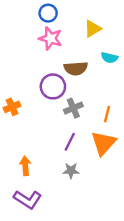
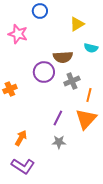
pink star: (50, 38) -> (18, 34), moved
gray cross: (73, 108) -> (72, 81), moved
orange arrow: (25, 166) -> (21, 138), turned 35

